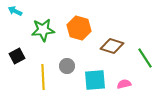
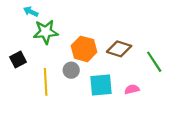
cyan arrow: (15, 11) -> (31, 12), moved
orange hexagon: (79, 28) -> (84, 49), moved

